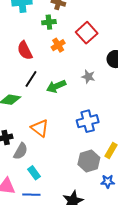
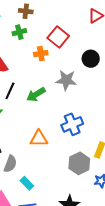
orange cross: (58, 45) -> (41, 54), moved, turned 32
gray star: (88, 77) -> (66, 80), size x1.5
orange triangle: (40, 128) -> (39, 139), moved, turned -30

